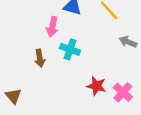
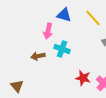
brown arrow: (40, 58) -> (38, 56), turned 88

